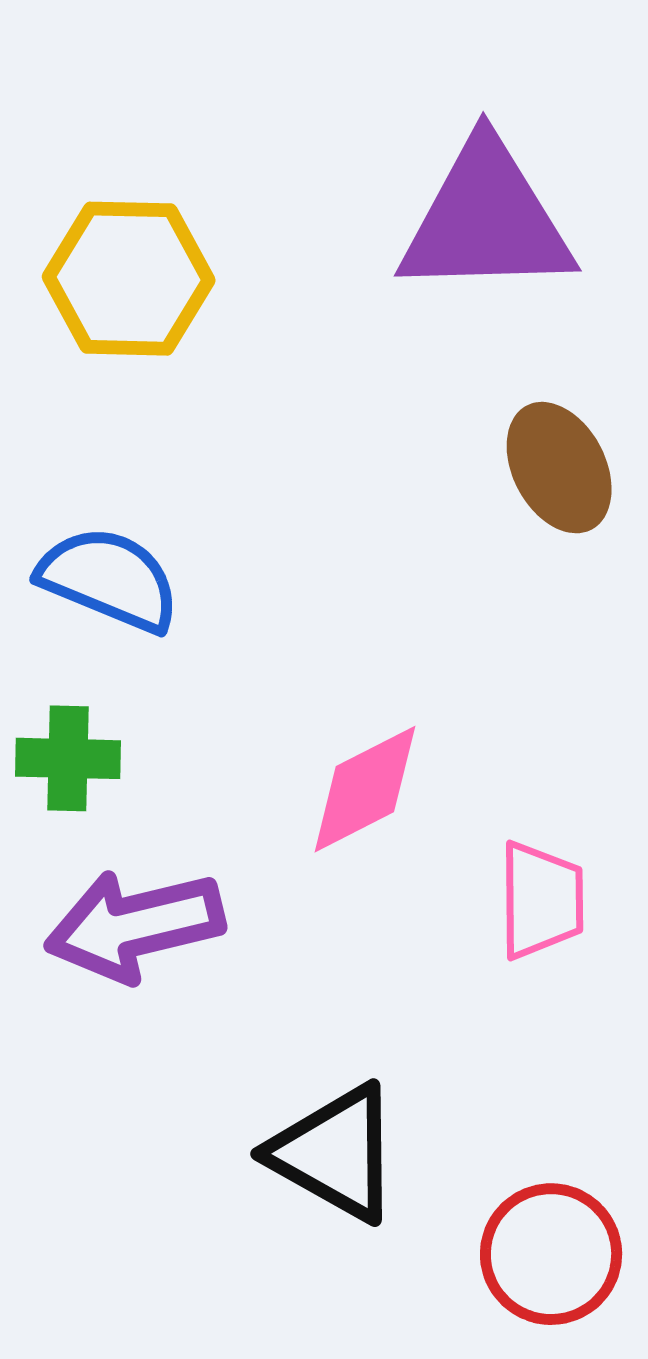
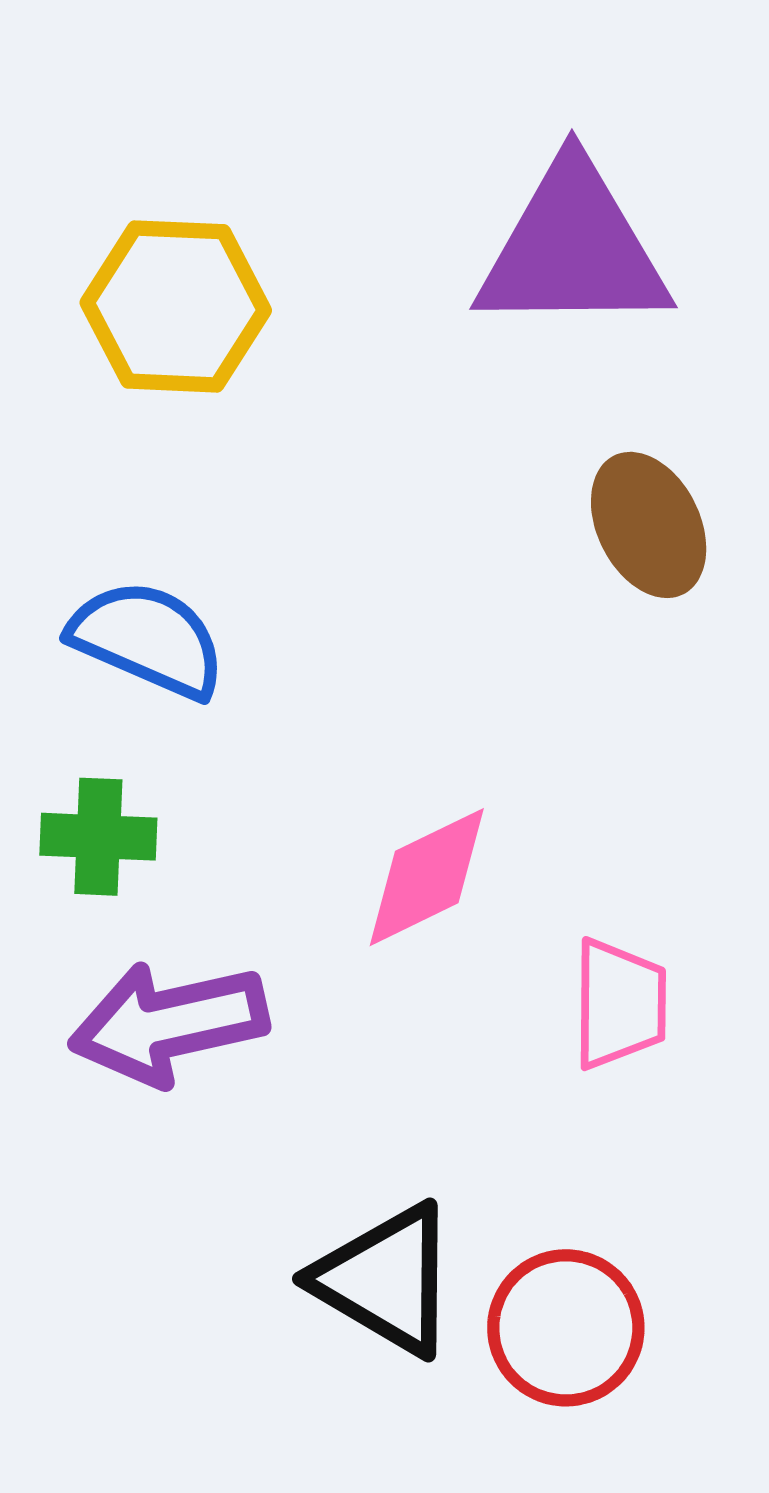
red circle: (551, 1254) -> (566, 1328), moved

